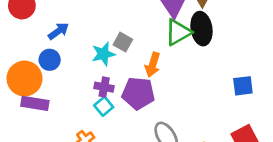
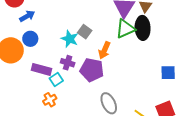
blue arrow: (58, 31) -> (27, 16), moved
cyan star: (103, 54) -> (70, 39), turned 30
purple rectangle: (35, 103) -> (41, 69), moved
cyan square: (104, 106) -> (56, 79), moved

